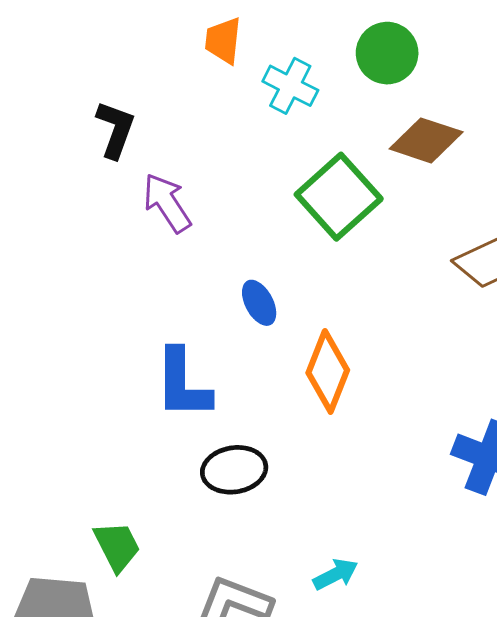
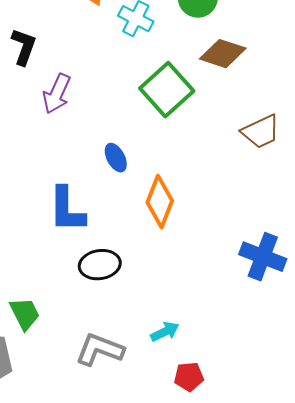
purple arrow: (167, 203) -> (57, 94), turned -123

